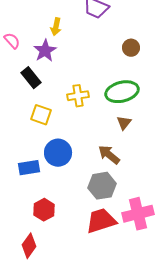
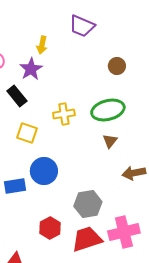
brown arrow: (109, 155) -> (134, 173), moved, turned -50
red hexagon: (44, 210) -> (50, 228), moved

